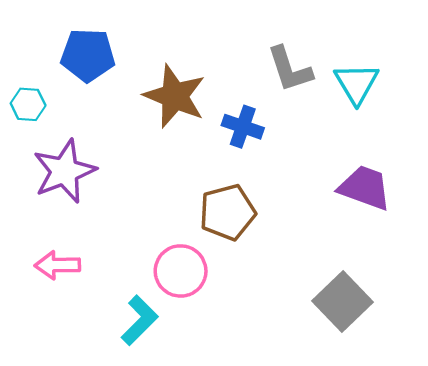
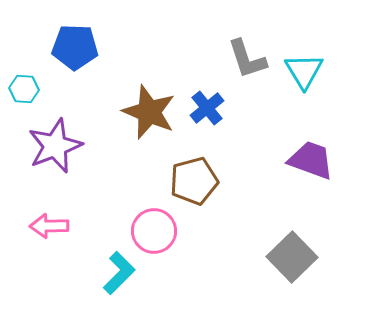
brown star: (175, 96) -> (149, 112), moved
blue cross: (243, 127) -> (207, 108), turned 32

